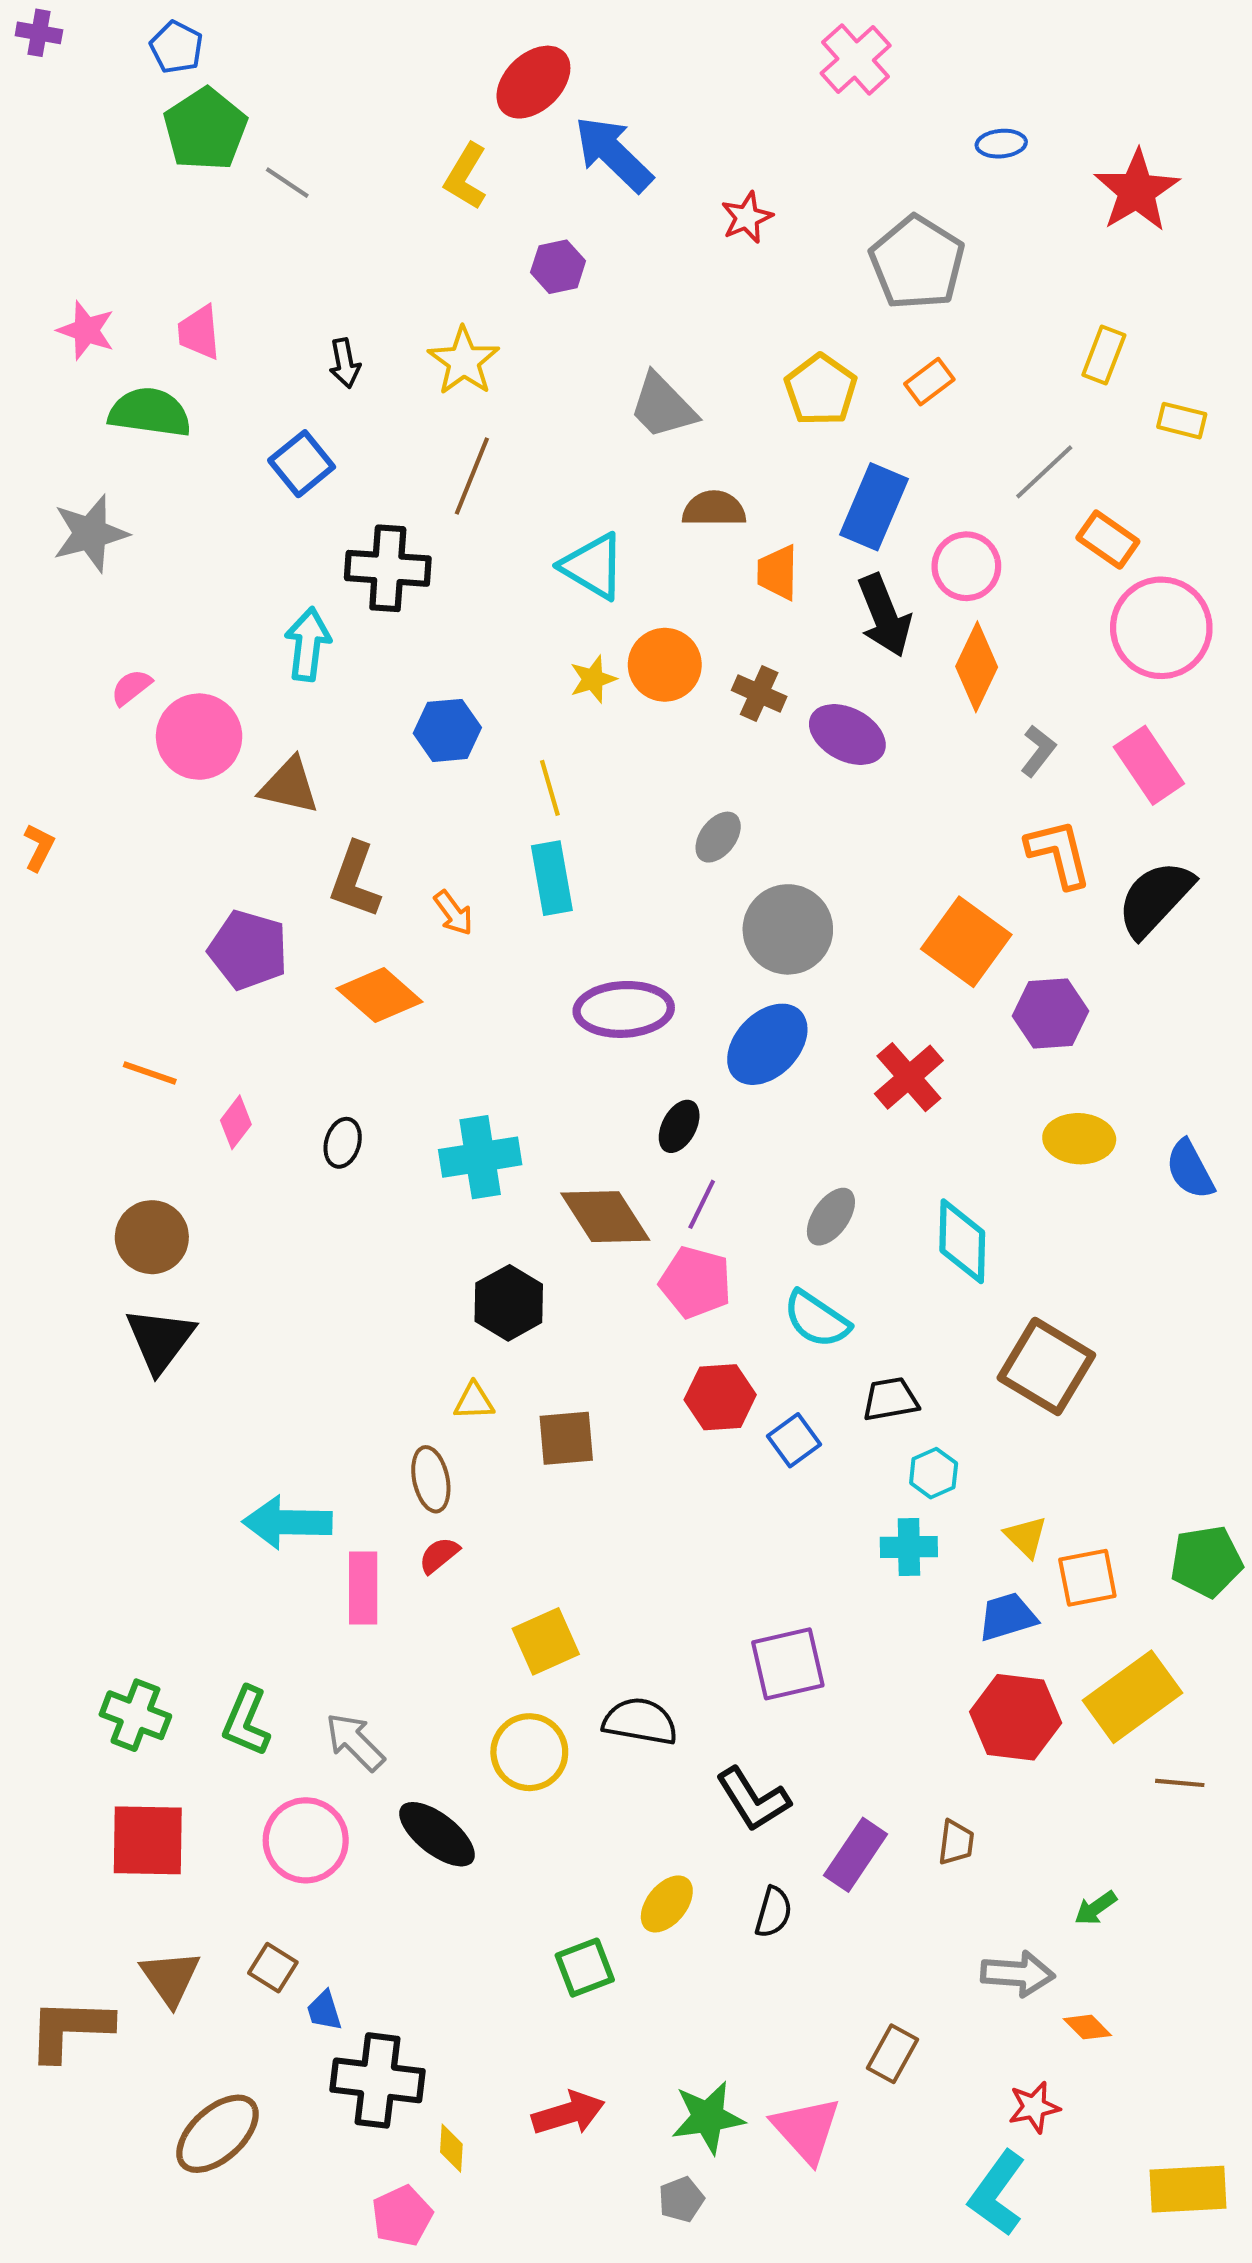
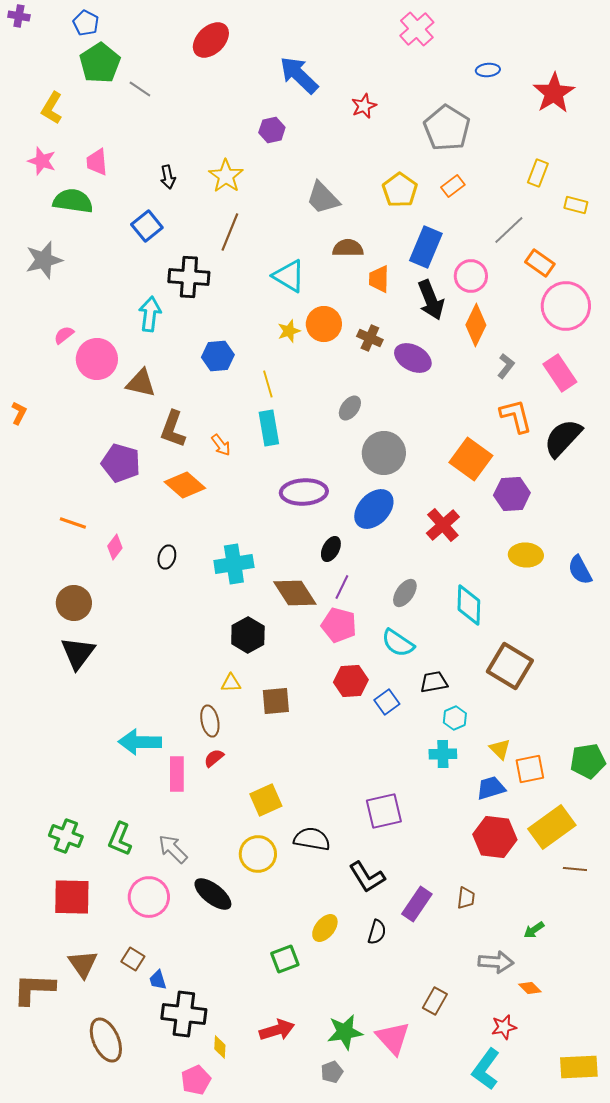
red ellipse: (533, 82) -> (211, 40), moved
yellow L-shape: (466, 176) -> (52, 108), moved
brown ellipse: (217, 2134) -> (106, 1040), turned -72

